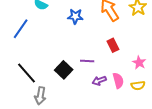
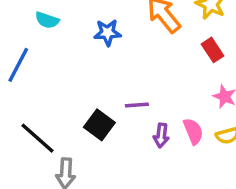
red rectangle: (113, 45) -> (212, 50), moved
purple arrow: (99, 81) -> (161, 135), turned -56

